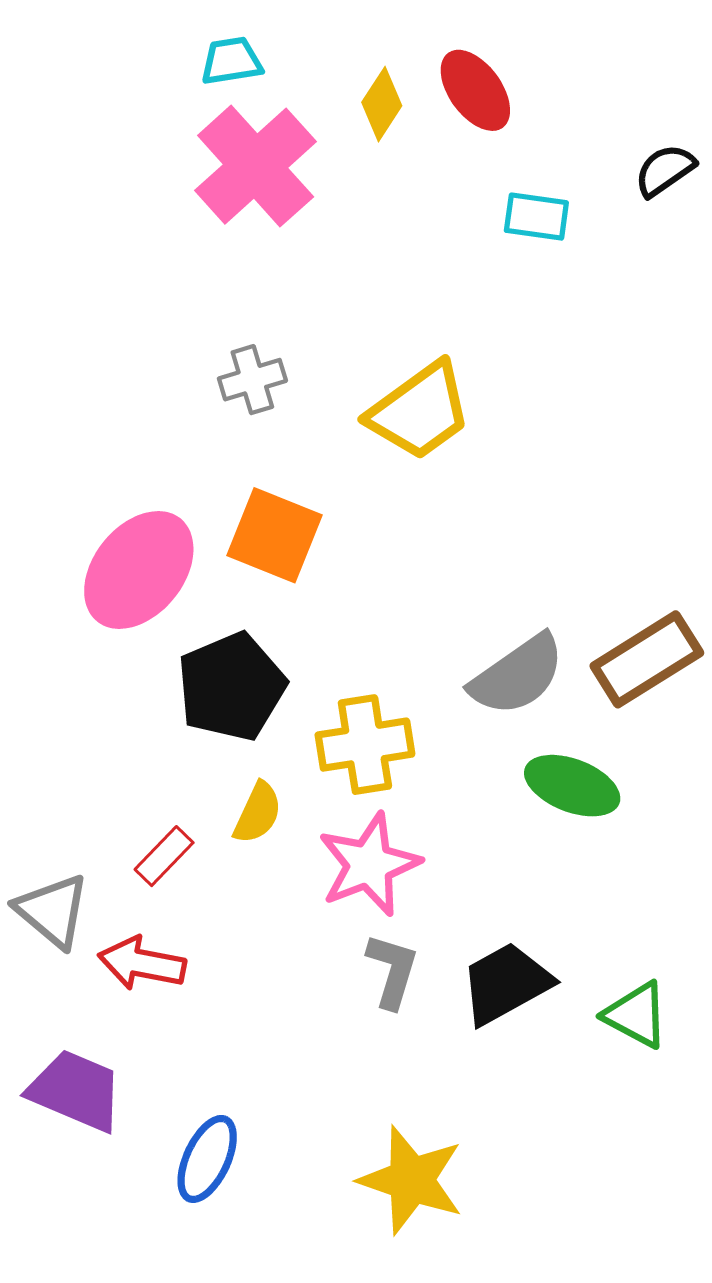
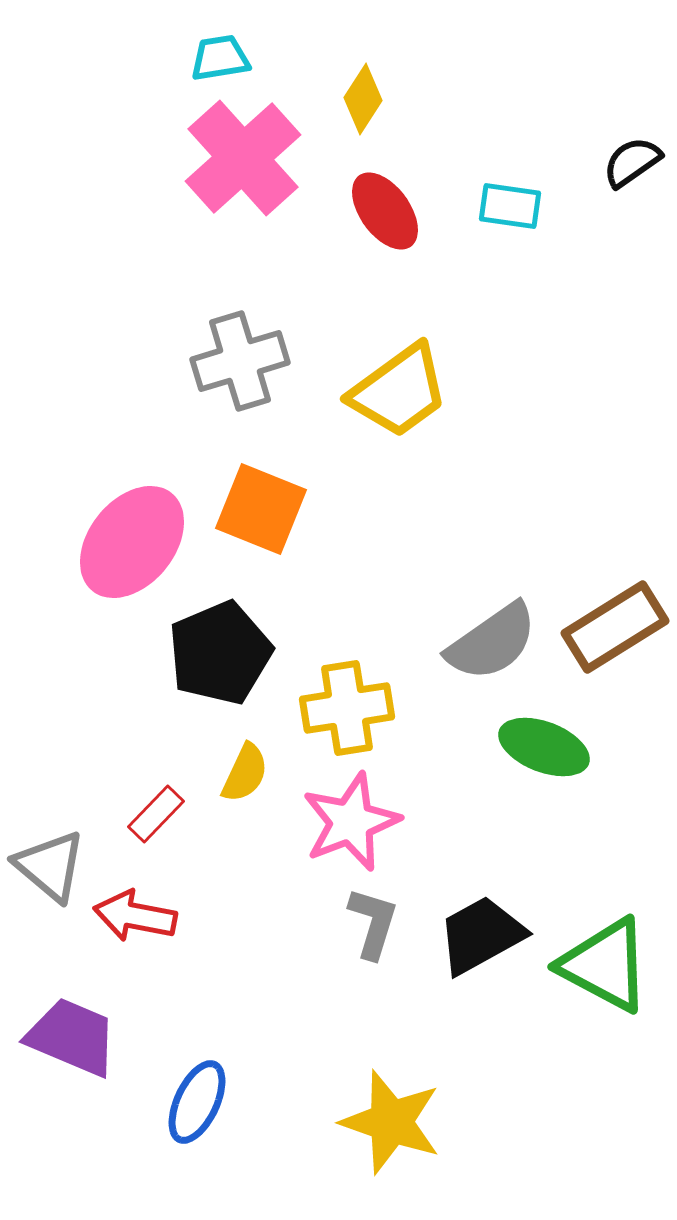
red ellipse: (475, 90) -> (385, 211), moved
gray cross: (252, 380) -> (240, 361), size x1.5
green triangle: (636, 1015) -> (605, 965), size x1.5

